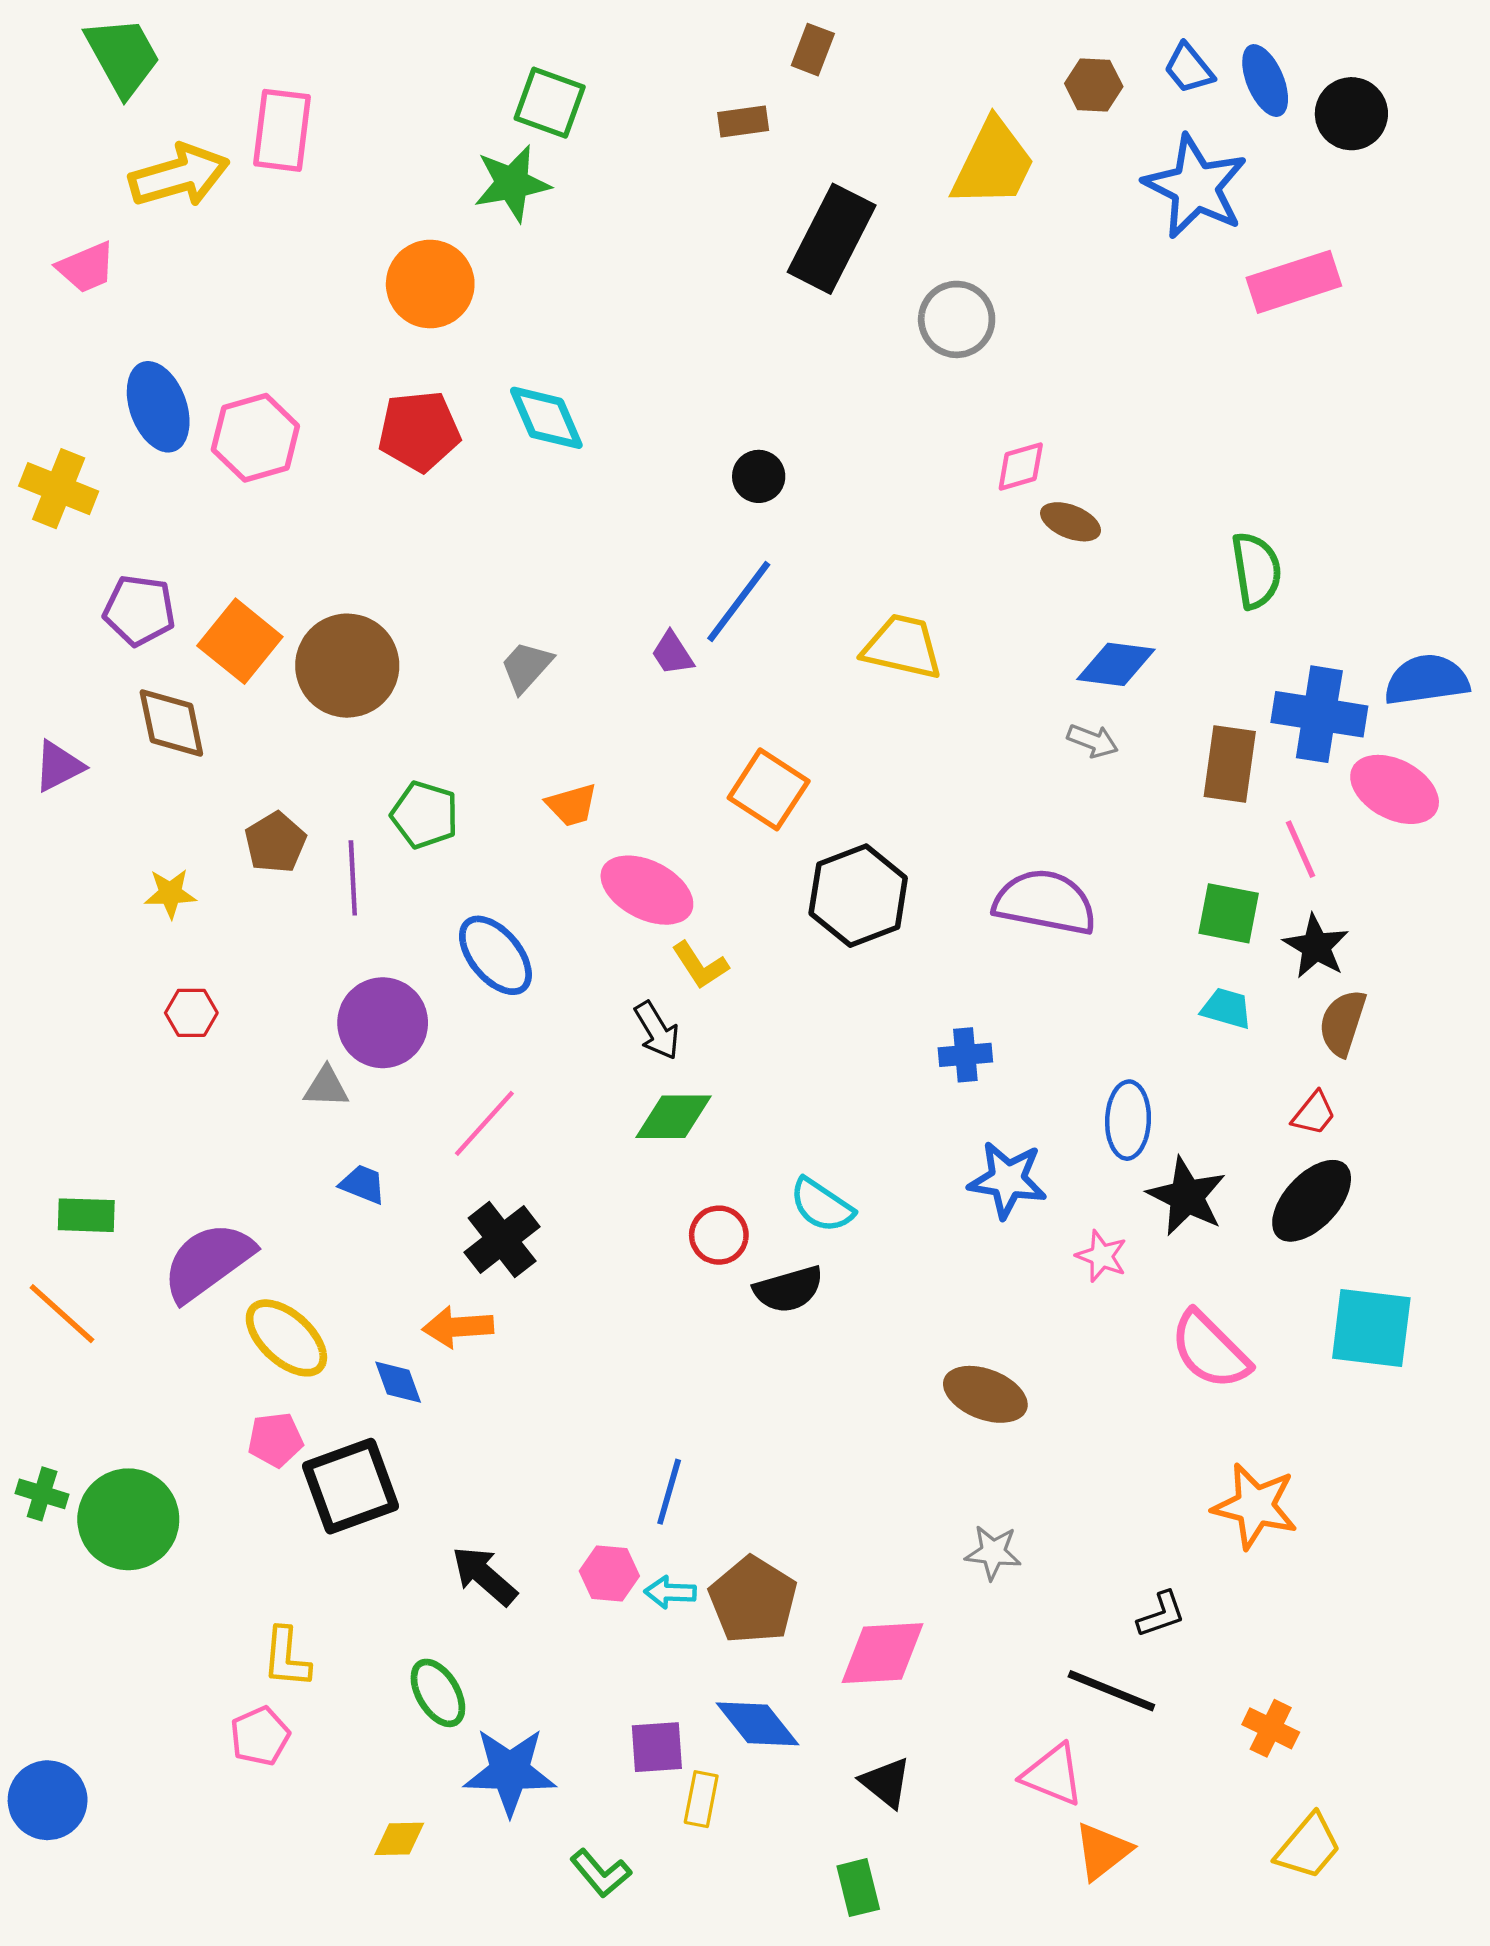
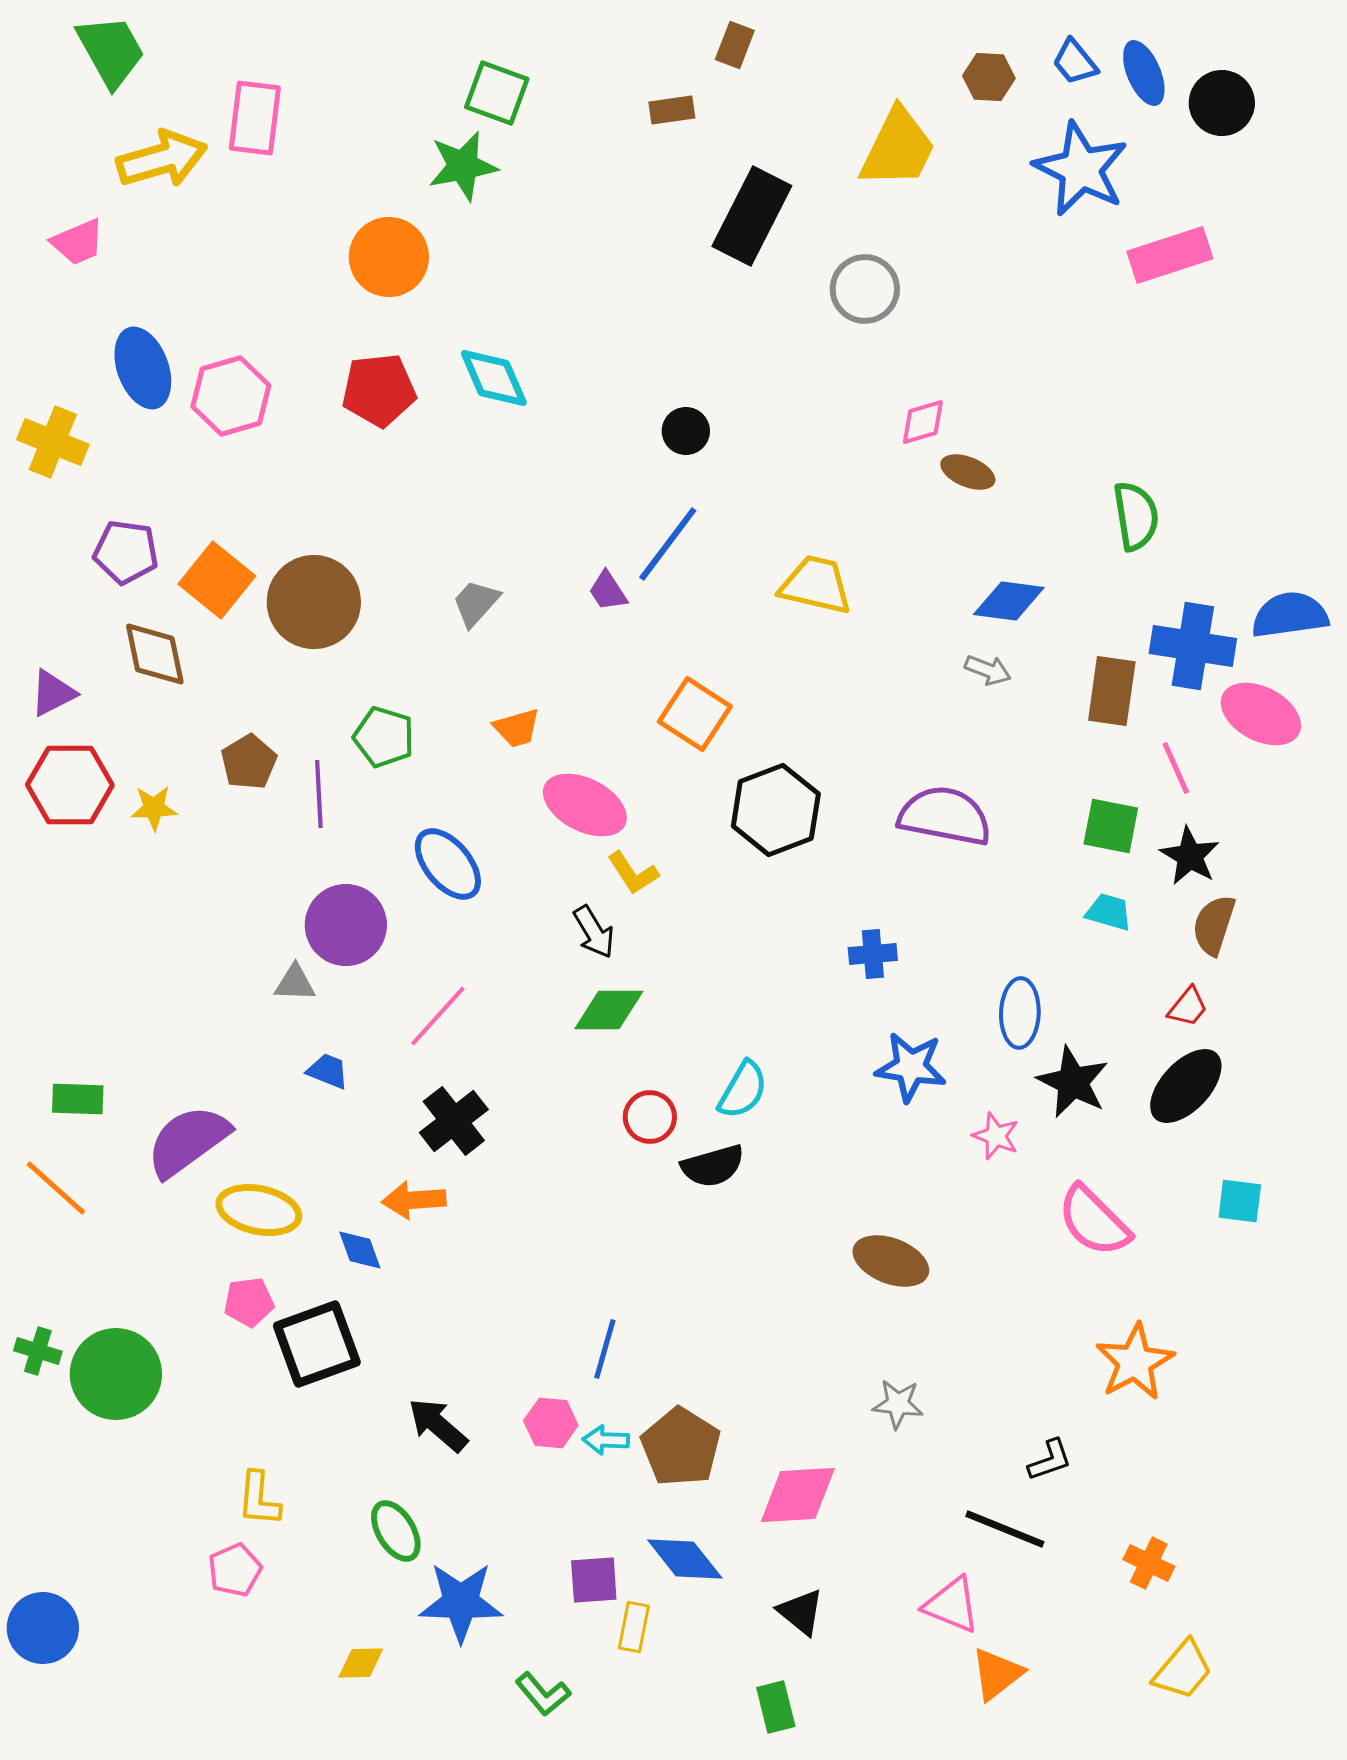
red hexagon: (191, 1013) -> (70, 785), moved, size x1.8
cyan semicircle: (822, 1205) -> (743, 1090), turned -94
cyan square: (1371, 1328) -> (1240, 1201), size x0.6
yellow ellipse: (286, 1338) -> (259, 1210), turned -30
orange star: (1255, 1506) -> (1135, 1362), turned 30

